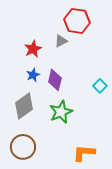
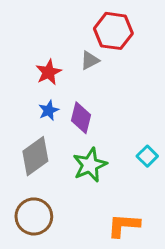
cyan square: (100, 86) -> (147, 156), moved

